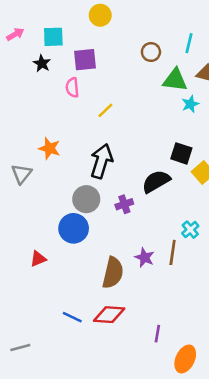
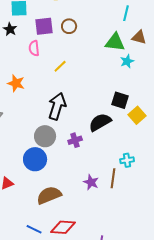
brown circle: (151, 52) -> (69, 26), moved
orange star: (49, 148) -> (16, 83), moved
cyan cross: (190, 230) -> (127, 160), turned 32
brown semicircle: (113, 273) -> (49, 195), moved, turned -125

